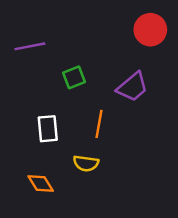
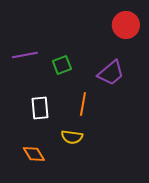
purple line: (30, 46) -> (25, 55), moved

